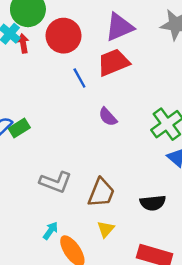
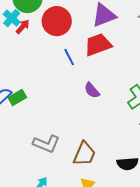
red arrow: (23, 43) -> (23, 27), turned 49

